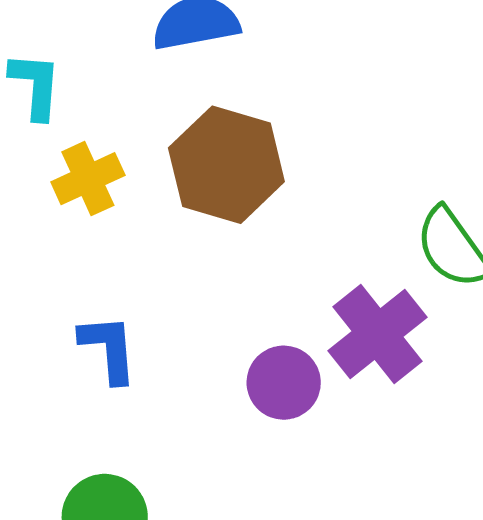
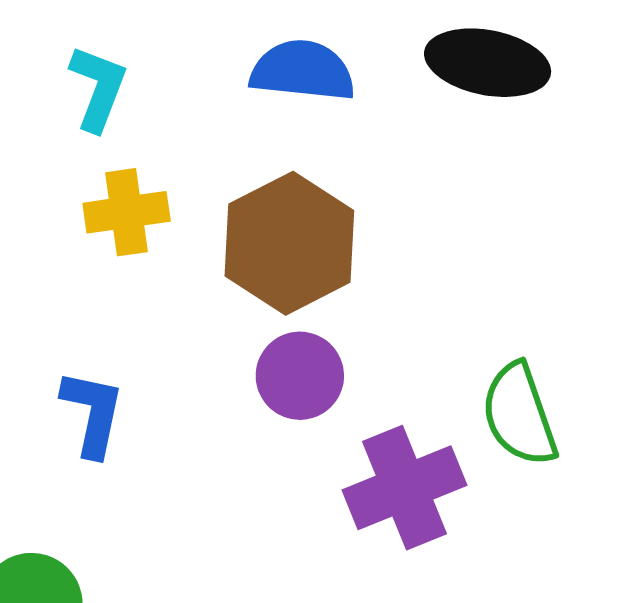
purple circle: (284, 383) -> (300, 376), moved

